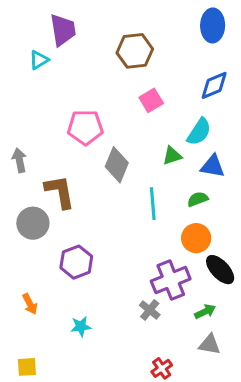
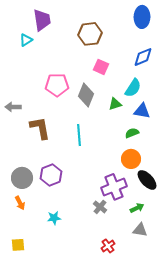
pink square: (151, 100) -> (101, 67), turned -35
gray arrow: (19, 160) -> (13, 107), turned -77
gray diamond: (117, 165) -> (86, 95), moved
cyan line: (153, 204) -> (79, 135), moved
gray circle: (33, 223) -> (22, 178), moved

